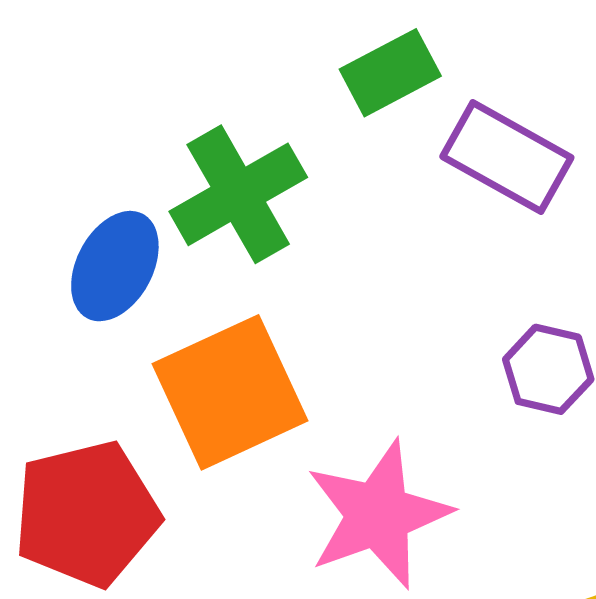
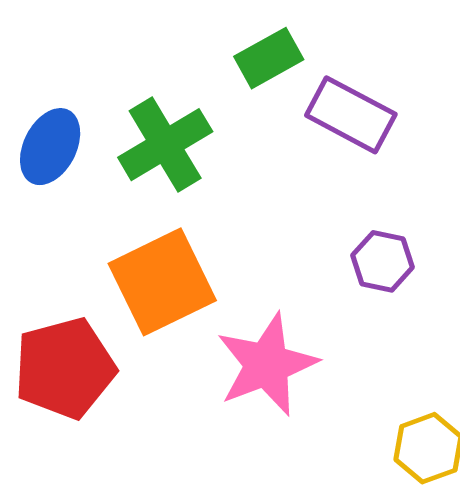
blue ellipse: (115, 266) -> (50, 147), moved

